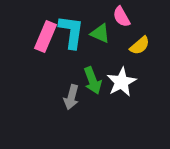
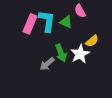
yellow semicircle: (140, 46) -> (92, 41), moved
gray arrow: (71, 97) -> (47, 64), turned 35

